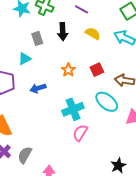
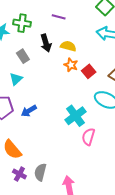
yellow semicircle: (93, 34) -> (68, 46), moved
orange star: (68, 70) -> (71, 65), moved
blue arrow: (38, 88) -> (29, 111), moved

